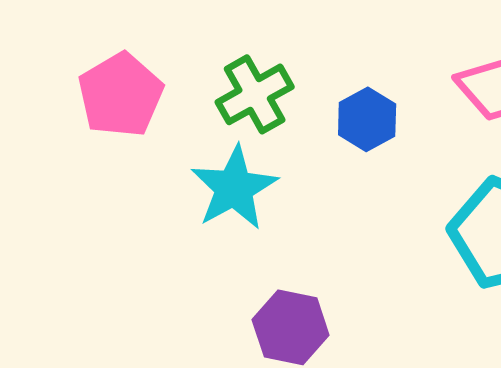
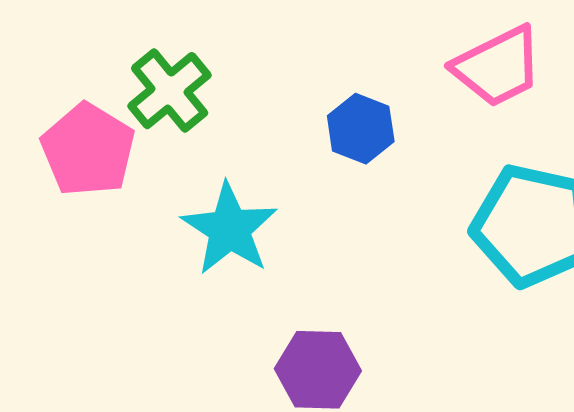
green cross: (255, 94) -> (170, 91), moved

